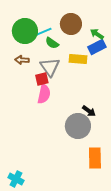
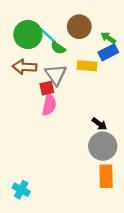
cyan line: (43, 32) -> (48, 36), turned 66
brown arrow: (22, 60) -> (25, 67), size x1.5
gray circle: (78, 126) -> (103, 146), moved
cyan cross: (16, 179) -> (21, 190), moved

